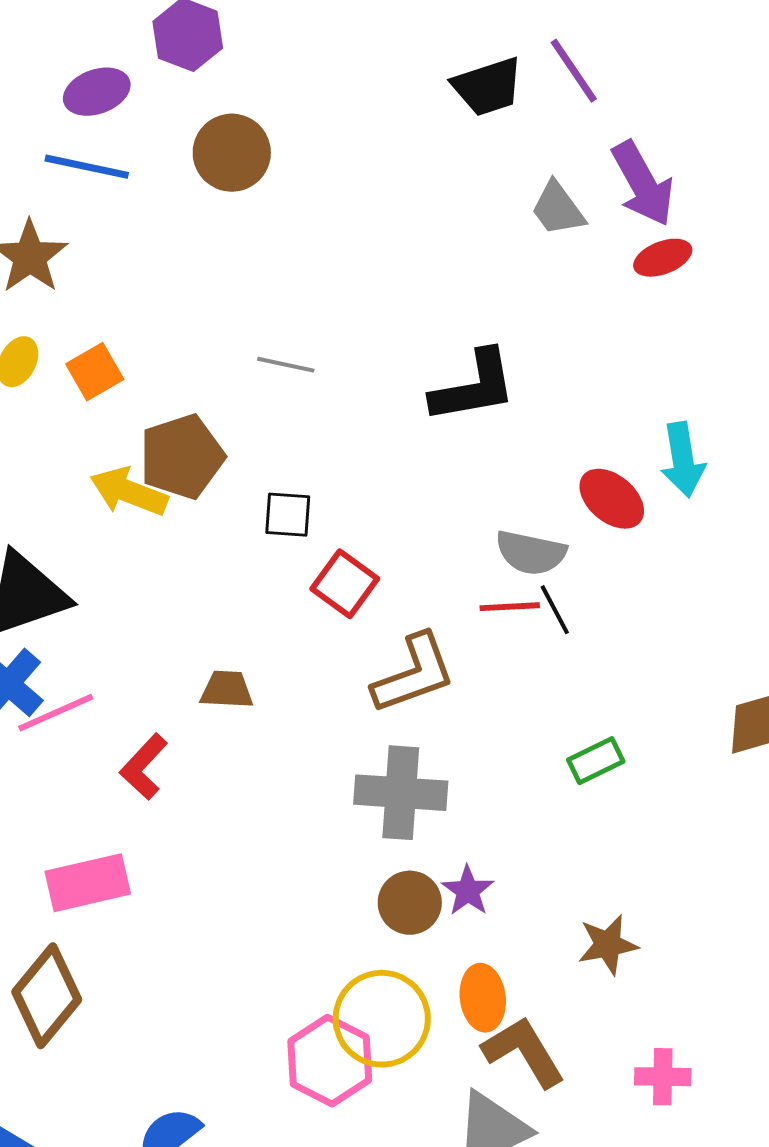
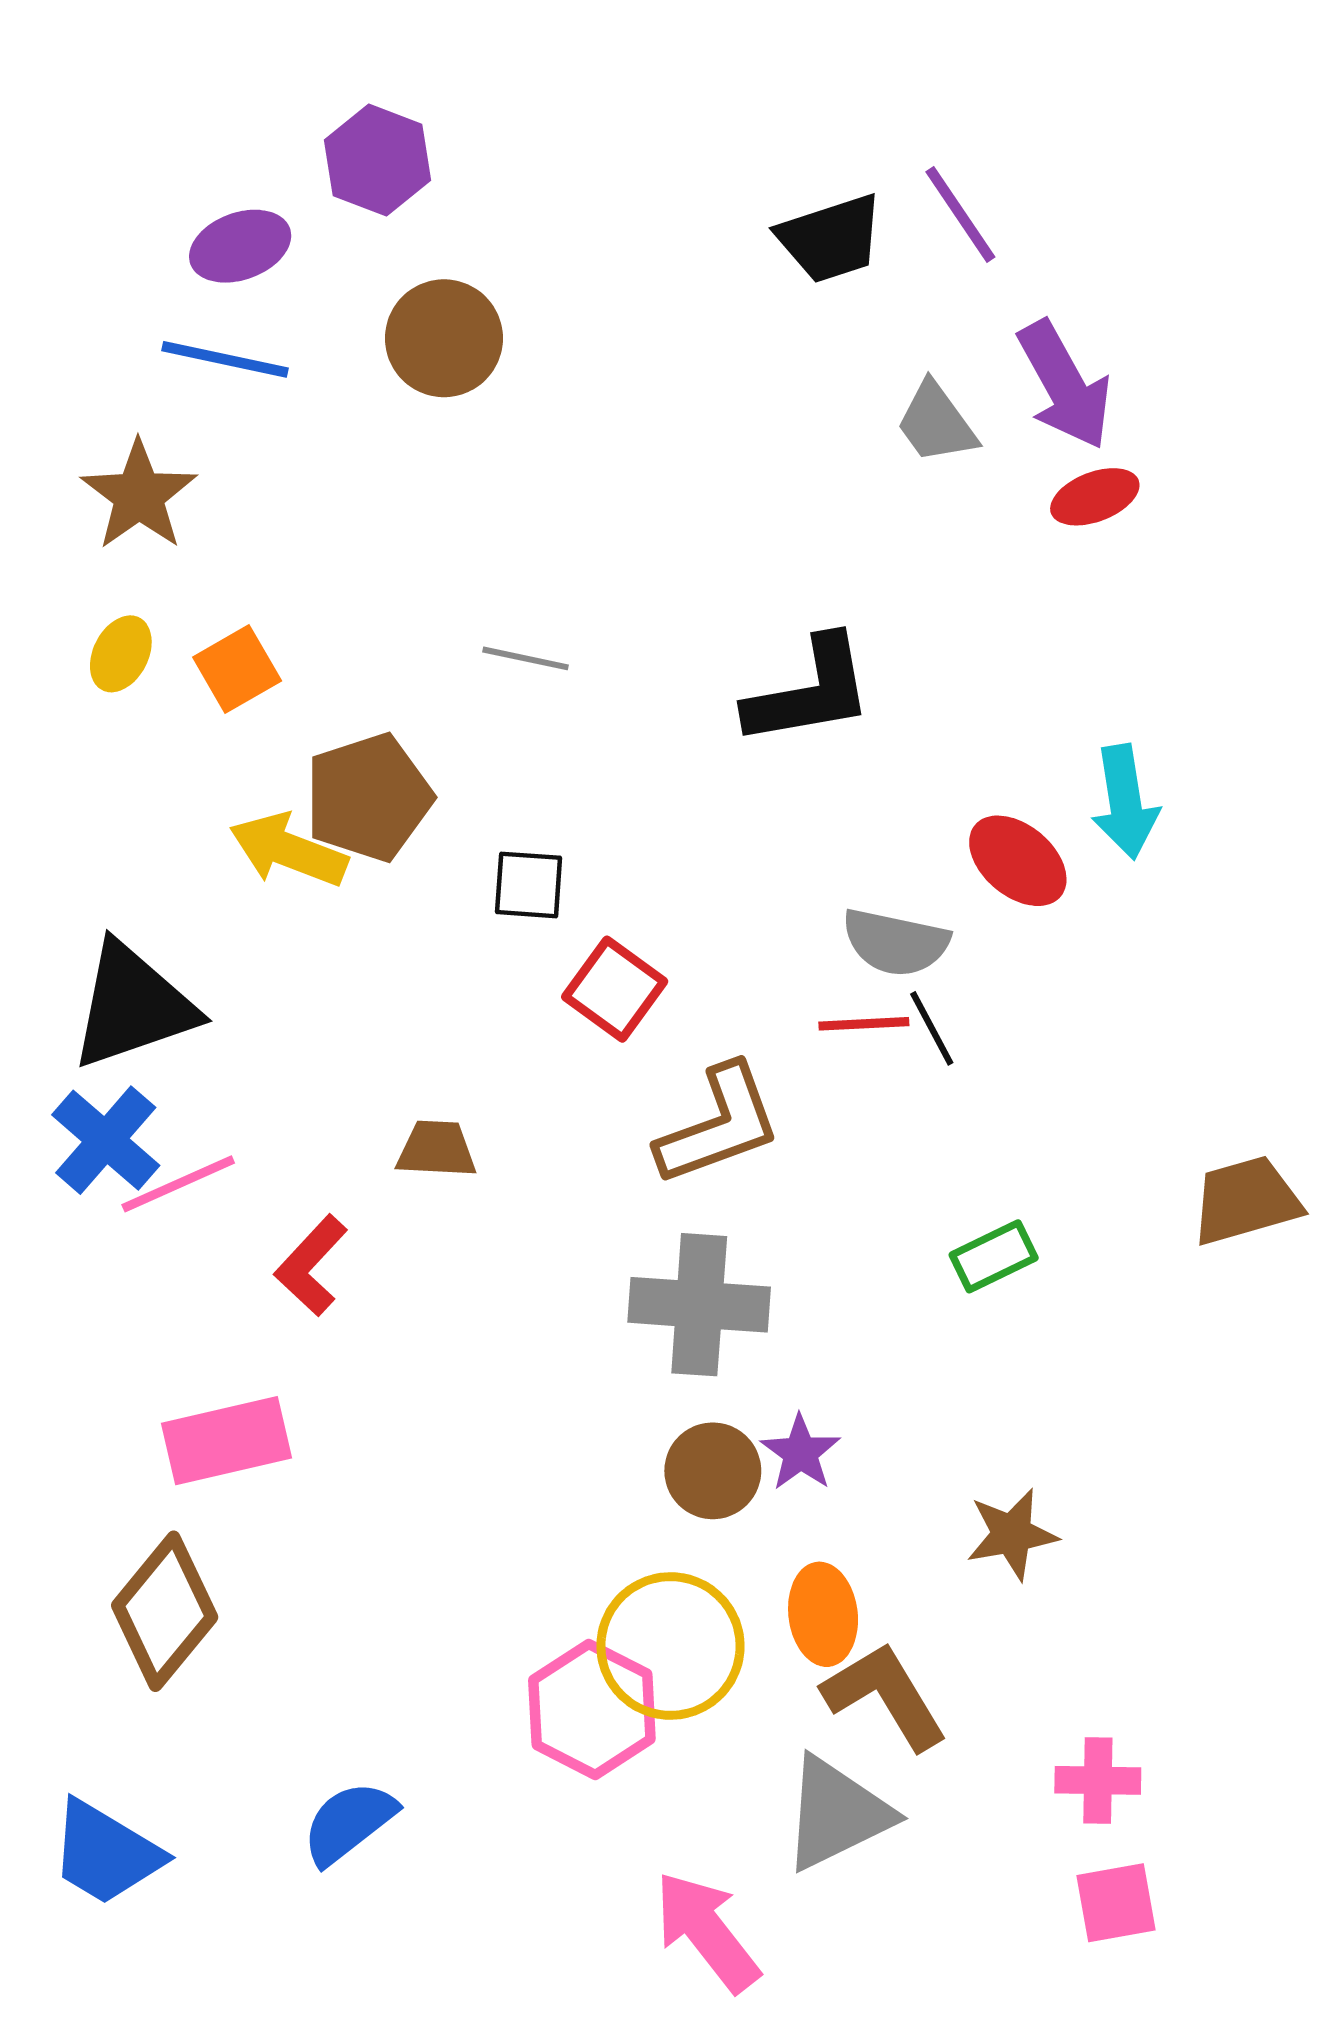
pink cross: (663, 1077) -> (1098, 1780), moved

